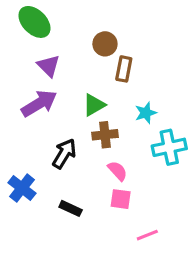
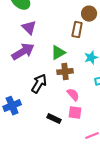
brown circle: (105, 44) -> (89, 14), moved
blue cross: (22, 188) -> (12, 106), turned 30
black rectangle: (71, 208) -> (54, 119), moved

